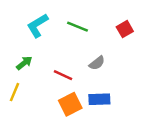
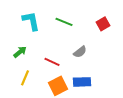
cyan L-shape: (38, 25) -> (31, 21), turned 110
yellow line: (15, 92) -> (25, 78), moved

